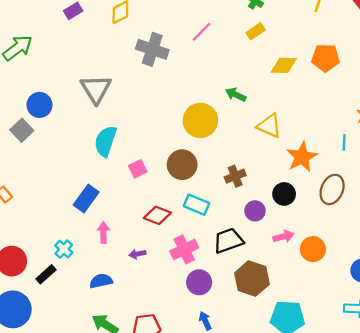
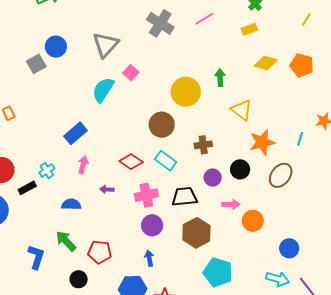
green arrow: (236, 95) -> (220, 78), turned 48
pink square: (138, 169) -> (131, 73), moved, turned -35

